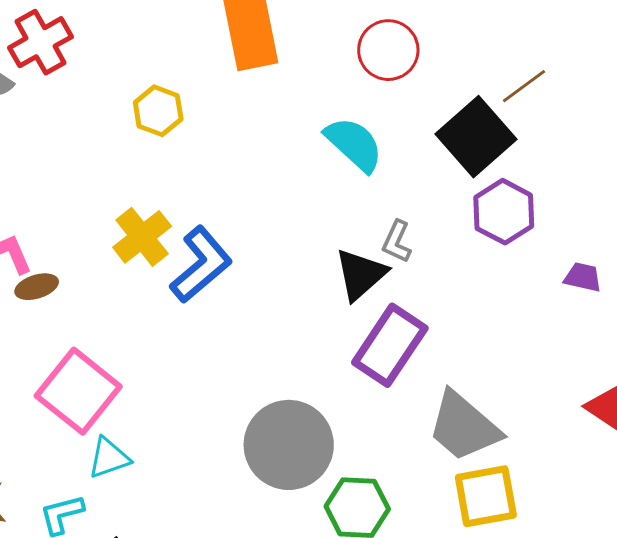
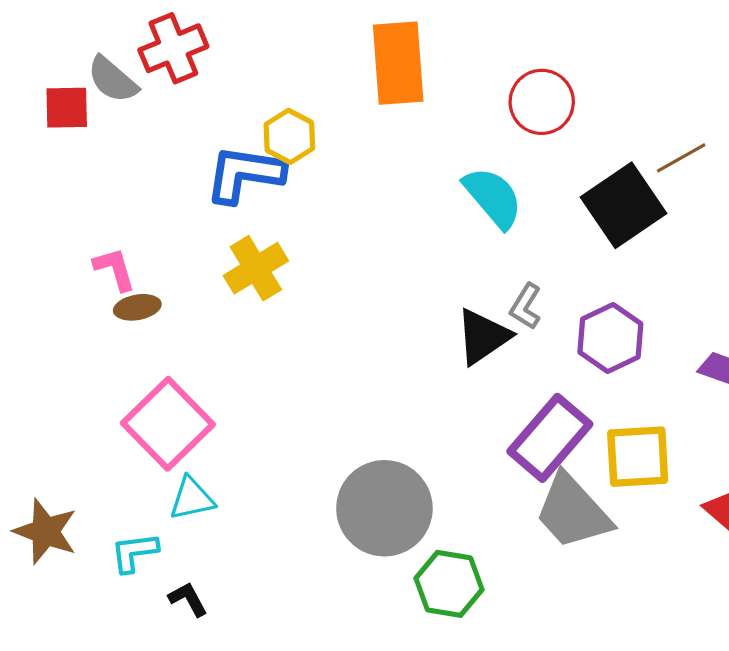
purple hexagon: (504, 212) -> (610, 338), moved
blue L-shape: (201, 265) -> (245, 174), moved, turned -138
purple rectangle: (390, 345) -> (550, 438), moved
yellow square: (486, 496) -> (638, 457), moved

